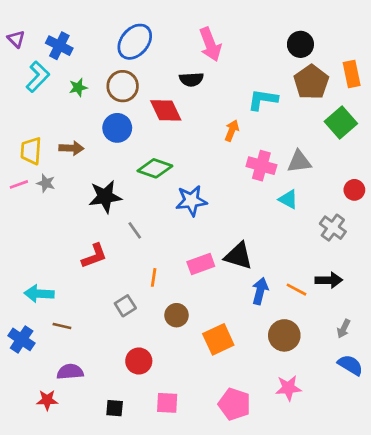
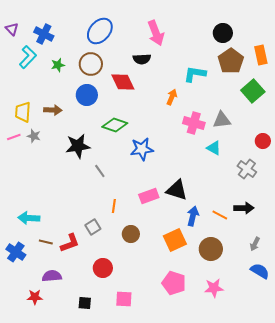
red L-shape: (94, 256) -> (70, 243), moved
orange square: (218, 339) -> (175, 240), moved
pink pentagon: (234, 404) -> (174, 283), moved

